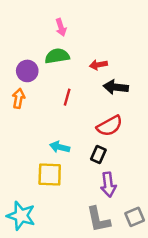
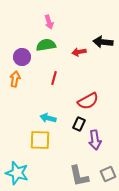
black arrow: (116, 87) -> (103, 42), moved
purple arrow: (108, 185) -> (95, 140), moved

